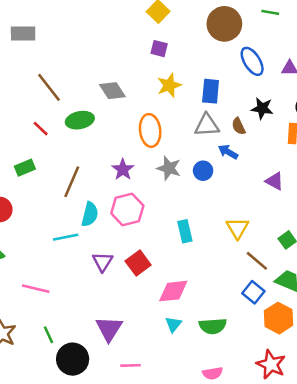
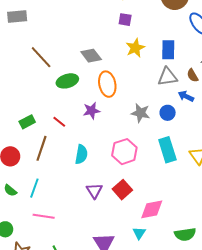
red line: (41, 129) -> (59, 122), moved
orange ellipse: (150, 130) -> (107, 84), moved
purple star: (123, 170) -> (92, 111), moved, turned 30
brown line: (72, 182) -> (41, 148), moved
pink hexagon: (127, 210) -> (124, 152), moved
cyan rectangle: (185, 231) -> (167, 150), moved, size x1.4
cyan line: (66, 237) -> (34, 188), moved, turned -54
cyan triangle: (173, 324) -> (139, 233), moved

